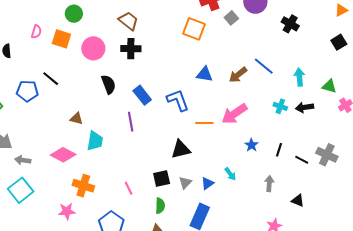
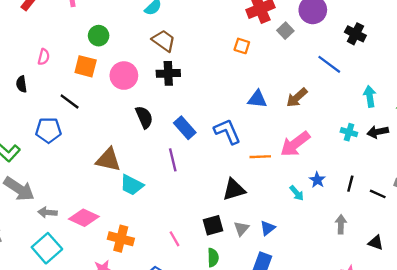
orange square: (194, 29) -> (242, 46), size x0.6
pink semicircle: (36, 32) -> (44, 57), moved
blue line: (264, 66) -> (329, 64), moved
black line: (51, 79) -> (70, 102), moved
brown triangle: (76, 119) -> (108, 160), size x1.6
cyan trapezoid: (95, 141) -> (132, 185), turned 110
pink diamond: (63, 155) -> (84, 218), moved
cyan arrow: (230, 174) -> (297, 193), moved

